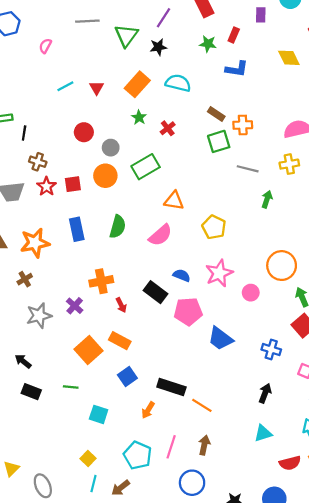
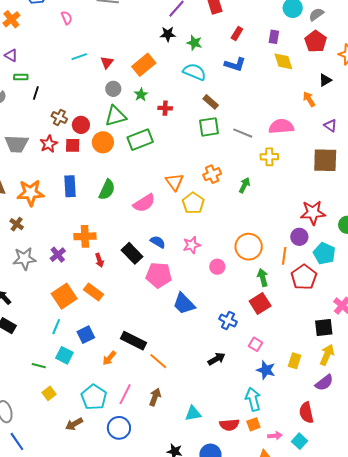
purple rectangle: (261, 15) -> (274, 37), moved
green triangle: (126, 35) -> (116, 116), moved, turned 30
green star: (208, 44) -> (194, 43), moved
pink semicircle: (45, 46) -> (67, 18), turned 120
cyan semicircle: (178, 83) -> (194, 72), moved
orange cross: (243, 125) -> (212, 174), moved, turned -30
red cross: (168, 128) -> (165, 108), turned 32
red circle: (84, 132) -> (81, 125), moved
gray circle: (111, 148) -> (113, 89), moved
brown cross: (38, 162) -> (59, 118), moved
gray line: (248, 169) -> (243, 133), moved
orange triangle: (174, 201) -> (175, 182), moved, turned 36
pink star: (219, 273) -> (192, 245), size x0.7
brown cross: (25, 279) -> (17, 224), turned -32
blue square: (127, 376) -> (86, 335), moved
green line: (71, 387) -> (39, 366), moved
black arrow: (265, 393) -> (217, 359), turned 30
cyan triangle: (263, 433) -> (193, 413), moved
blue circle: (192, 483) -> (119, 428), moved
cyan line: (94, 484) -> (56, 327), moved

